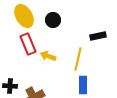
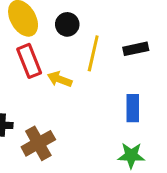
yellow line: (78, 59) -> (93, 53), moved
blue rectangle: (83, 85) -> (133, 108), moved

